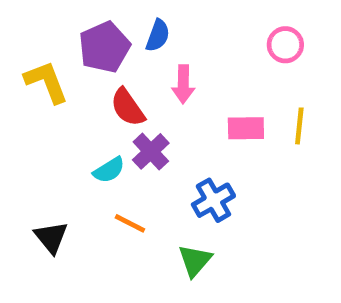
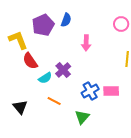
pink arrow: (183, 84) -> (86, 43), moved
red semicircle: (128, 107) -> (30, 61), moved
pink rectangle: (246, 128) -> (111, 91), moved

